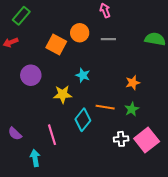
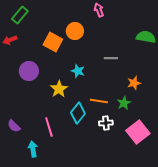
gray line: (108, 39) -> (111, 58), moved
orange star: (133, 83) -> (134, 83), moved
yellow star: (63, 94) -> (59, 89), turned -30
white cross: (121, 139) -> (106, 123), moved

